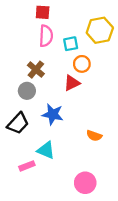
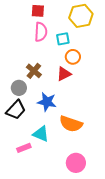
yellow hexagon: (100, 30) -> (81, 16), moved
brown cross: (36, 70) -> (34, 71), moved
gray circle: (27, 91) -> (19, 88), moved
orange semicircle: (94, 136) -> (71, 124), moved, size x1.6

